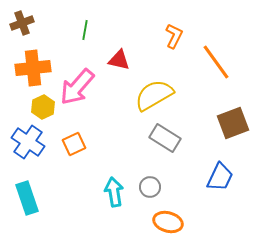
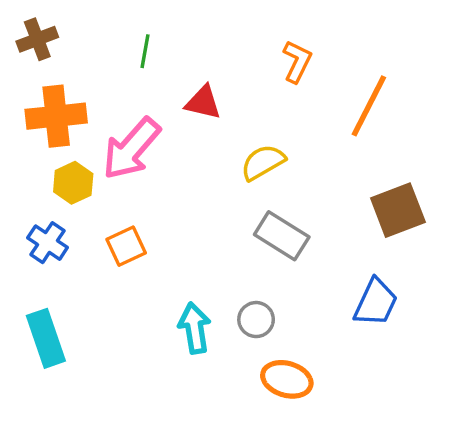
orange line: (216, 62) -> (369, 106), turned 63
yellow semicircle: (154, 95) -> (263, 162), size x0.7
blue cross: (28, 142) -> (48, 243), size x0.7

